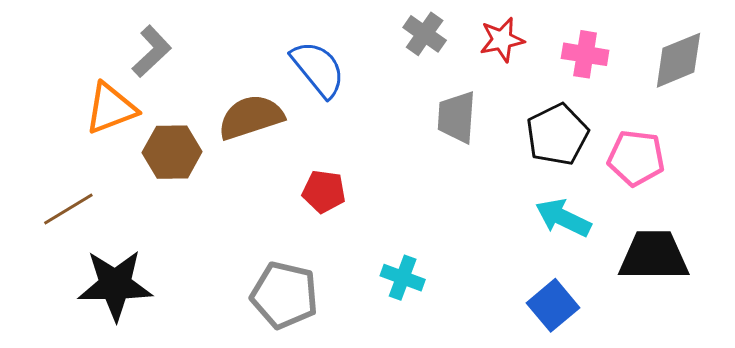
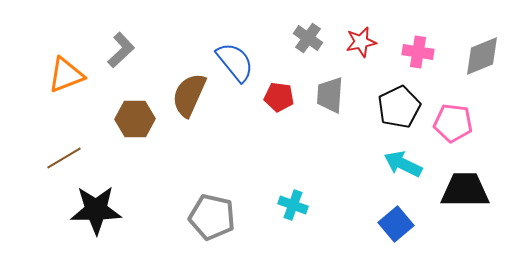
orange triangle: (111, 108) -> (66, 75), moved
brown semicircle: (251, 117) -> (189, 95), turned -48
red pentagon: (324, 192) -> (279, 97), moved

